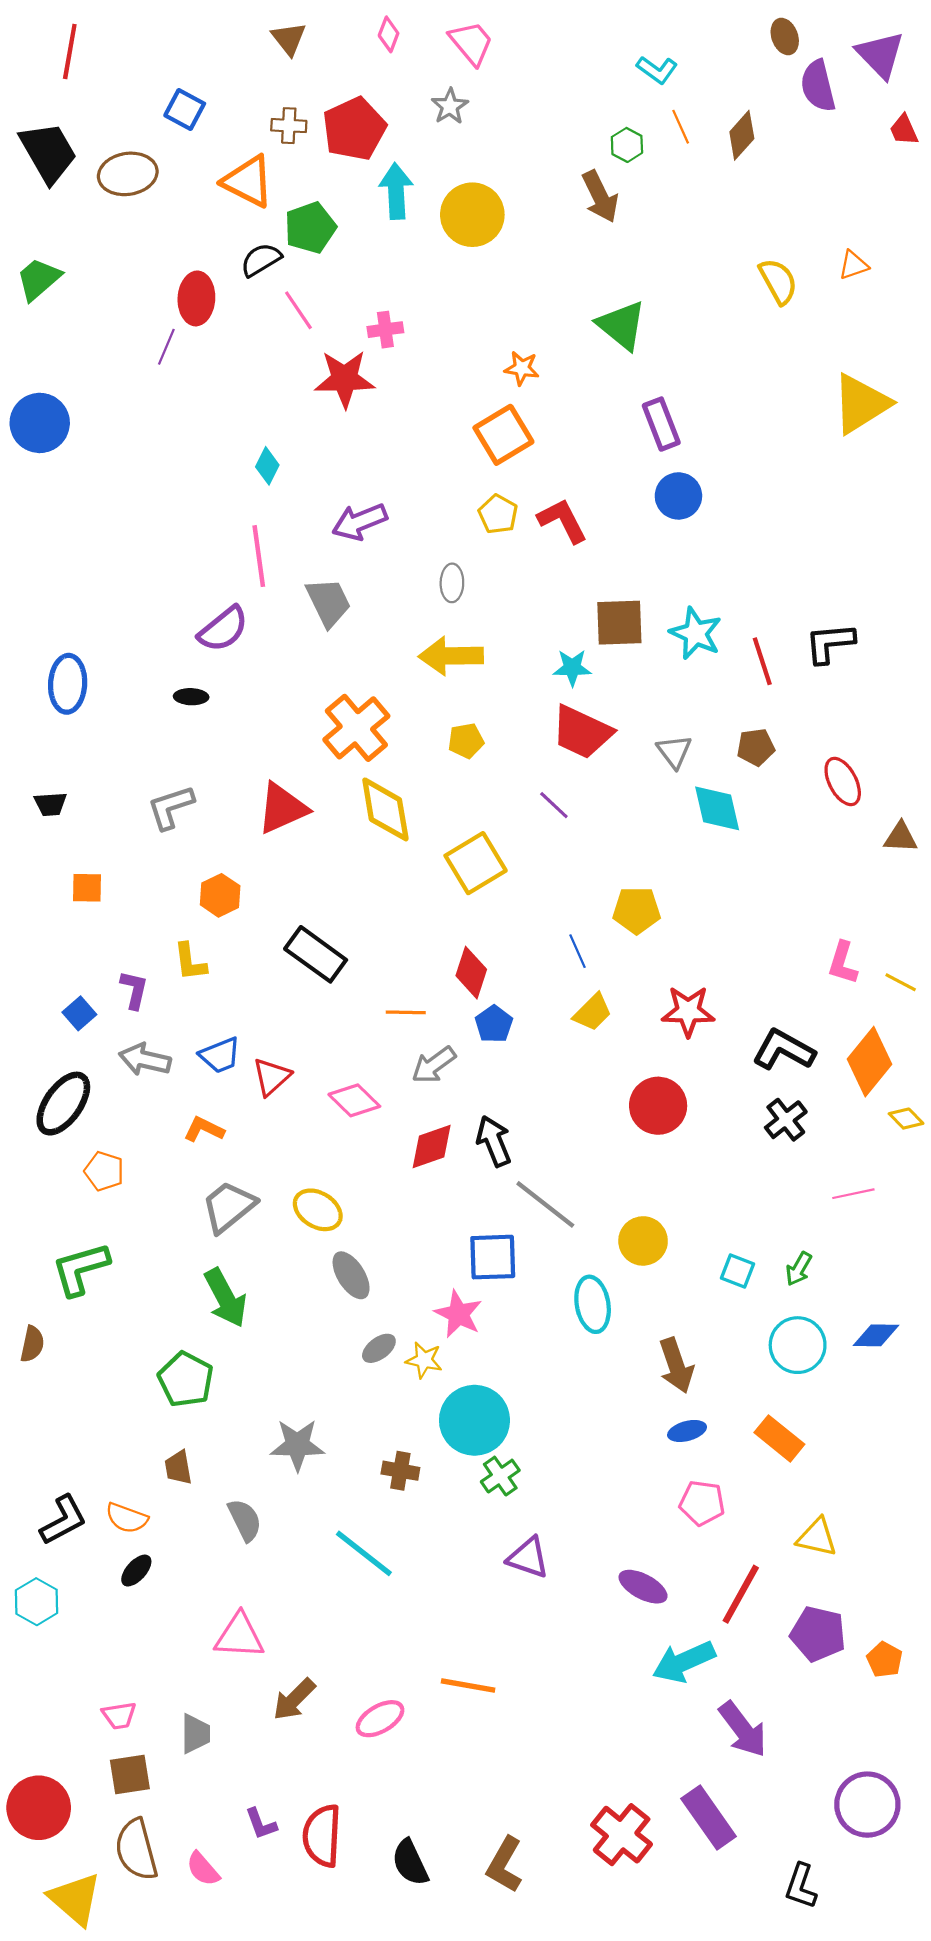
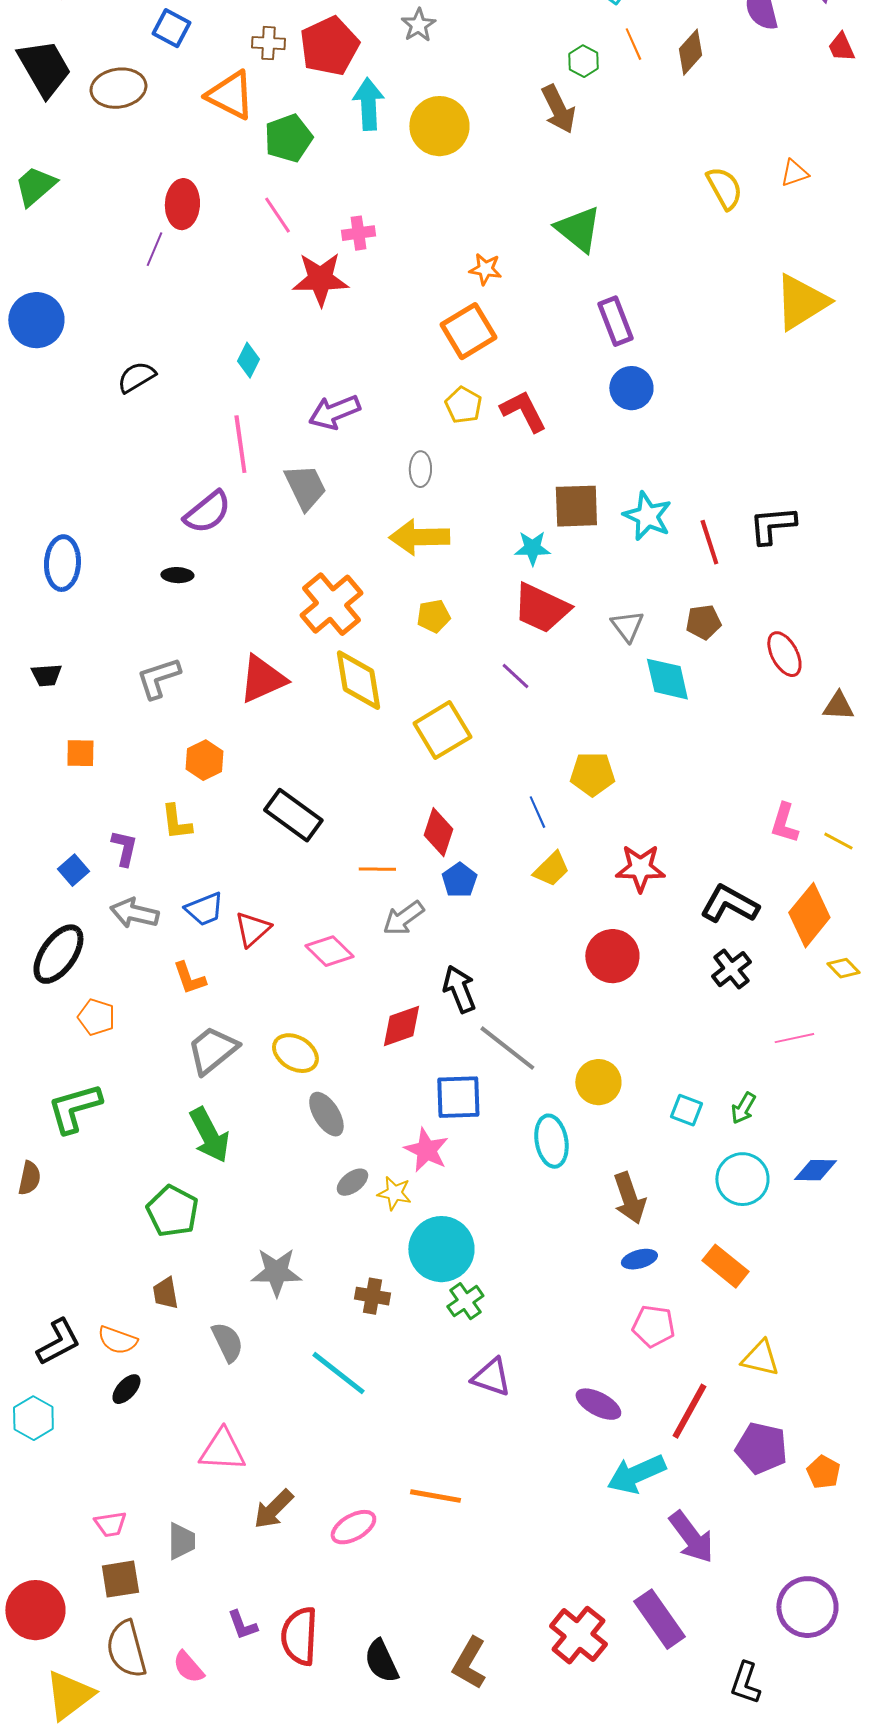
black semicircle: (261, 260) -> (136, 377), moved
orange L-shape: (204, 1129) -> (189, 978), turned -135
red diamond: (432, 1147) -> (401, 1026), moved
yellow triangle: (75, 1899) -> (69, 1695), turned 42

